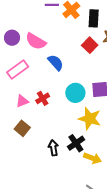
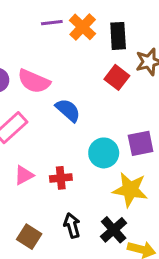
red cross: (43, 98) -> (61, 178), moved, turned 32
brown square: (22, 128) -> (29, 237), moved
black arrow: (53, 148) -> (72, 226), moved

